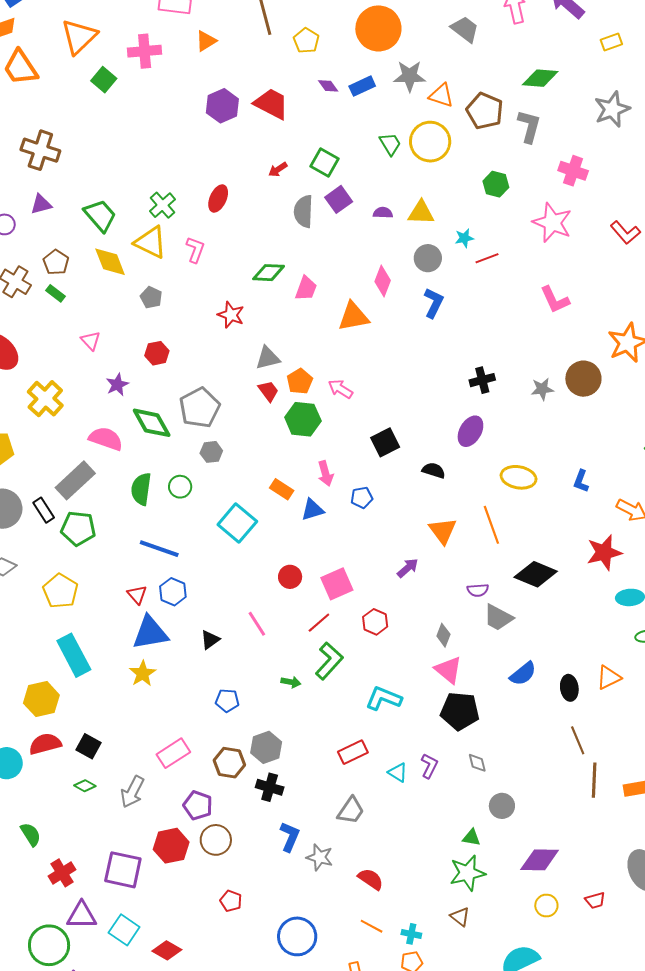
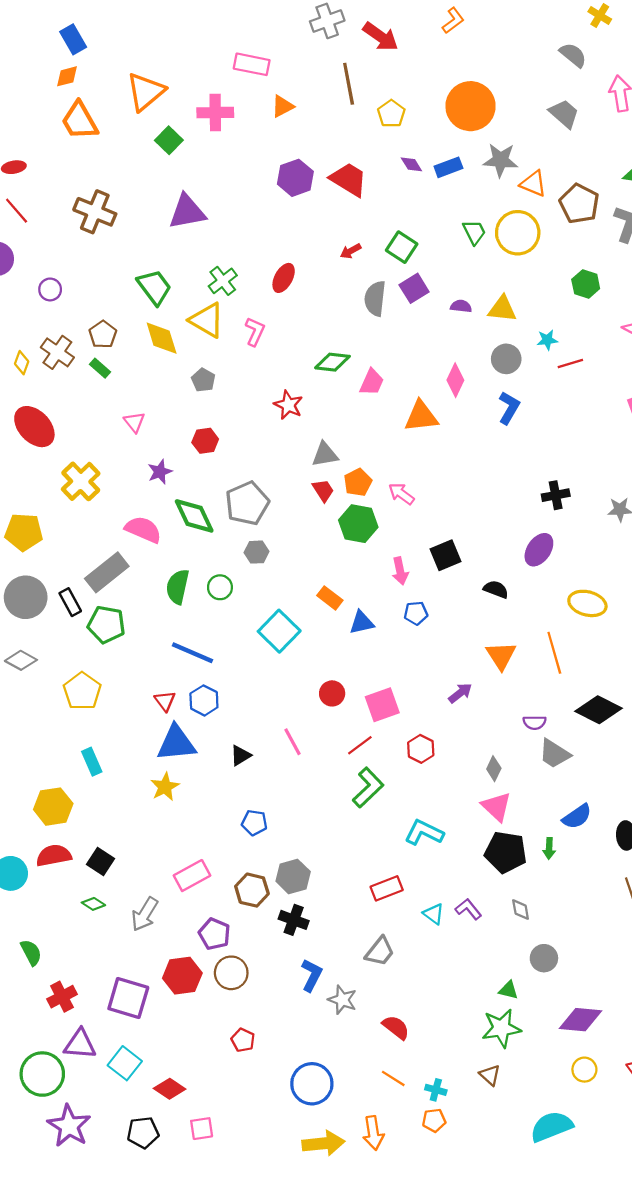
purple triangle: (41, 204) -> (187, 212), moved, size x1.6
pink arrow: (326, 473) -> (400, 571), moved
cyan rectangle: (74, 655) -> (92, 762), size x0.6
green arrow: (291, 682) -> (549, 848), moved, turned 78
purple L-shape: (429, 766) -> (468, 909), turned -70

